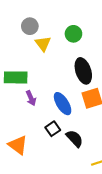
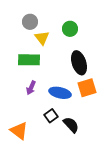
green rectangle: (16, 77) -> (29, 60), moved
purple arrow: (31, 98) -> (31, 88), turned 48
blue ellipse: (63, 104) -> (60, 93), turned -45

